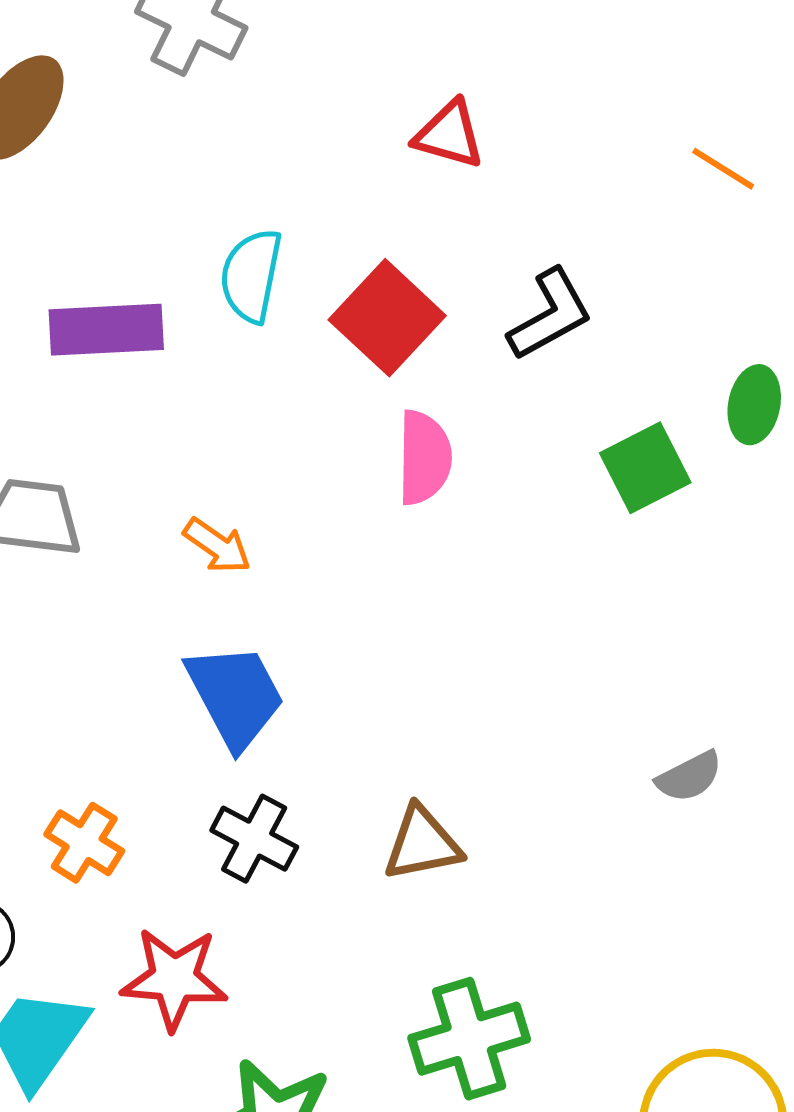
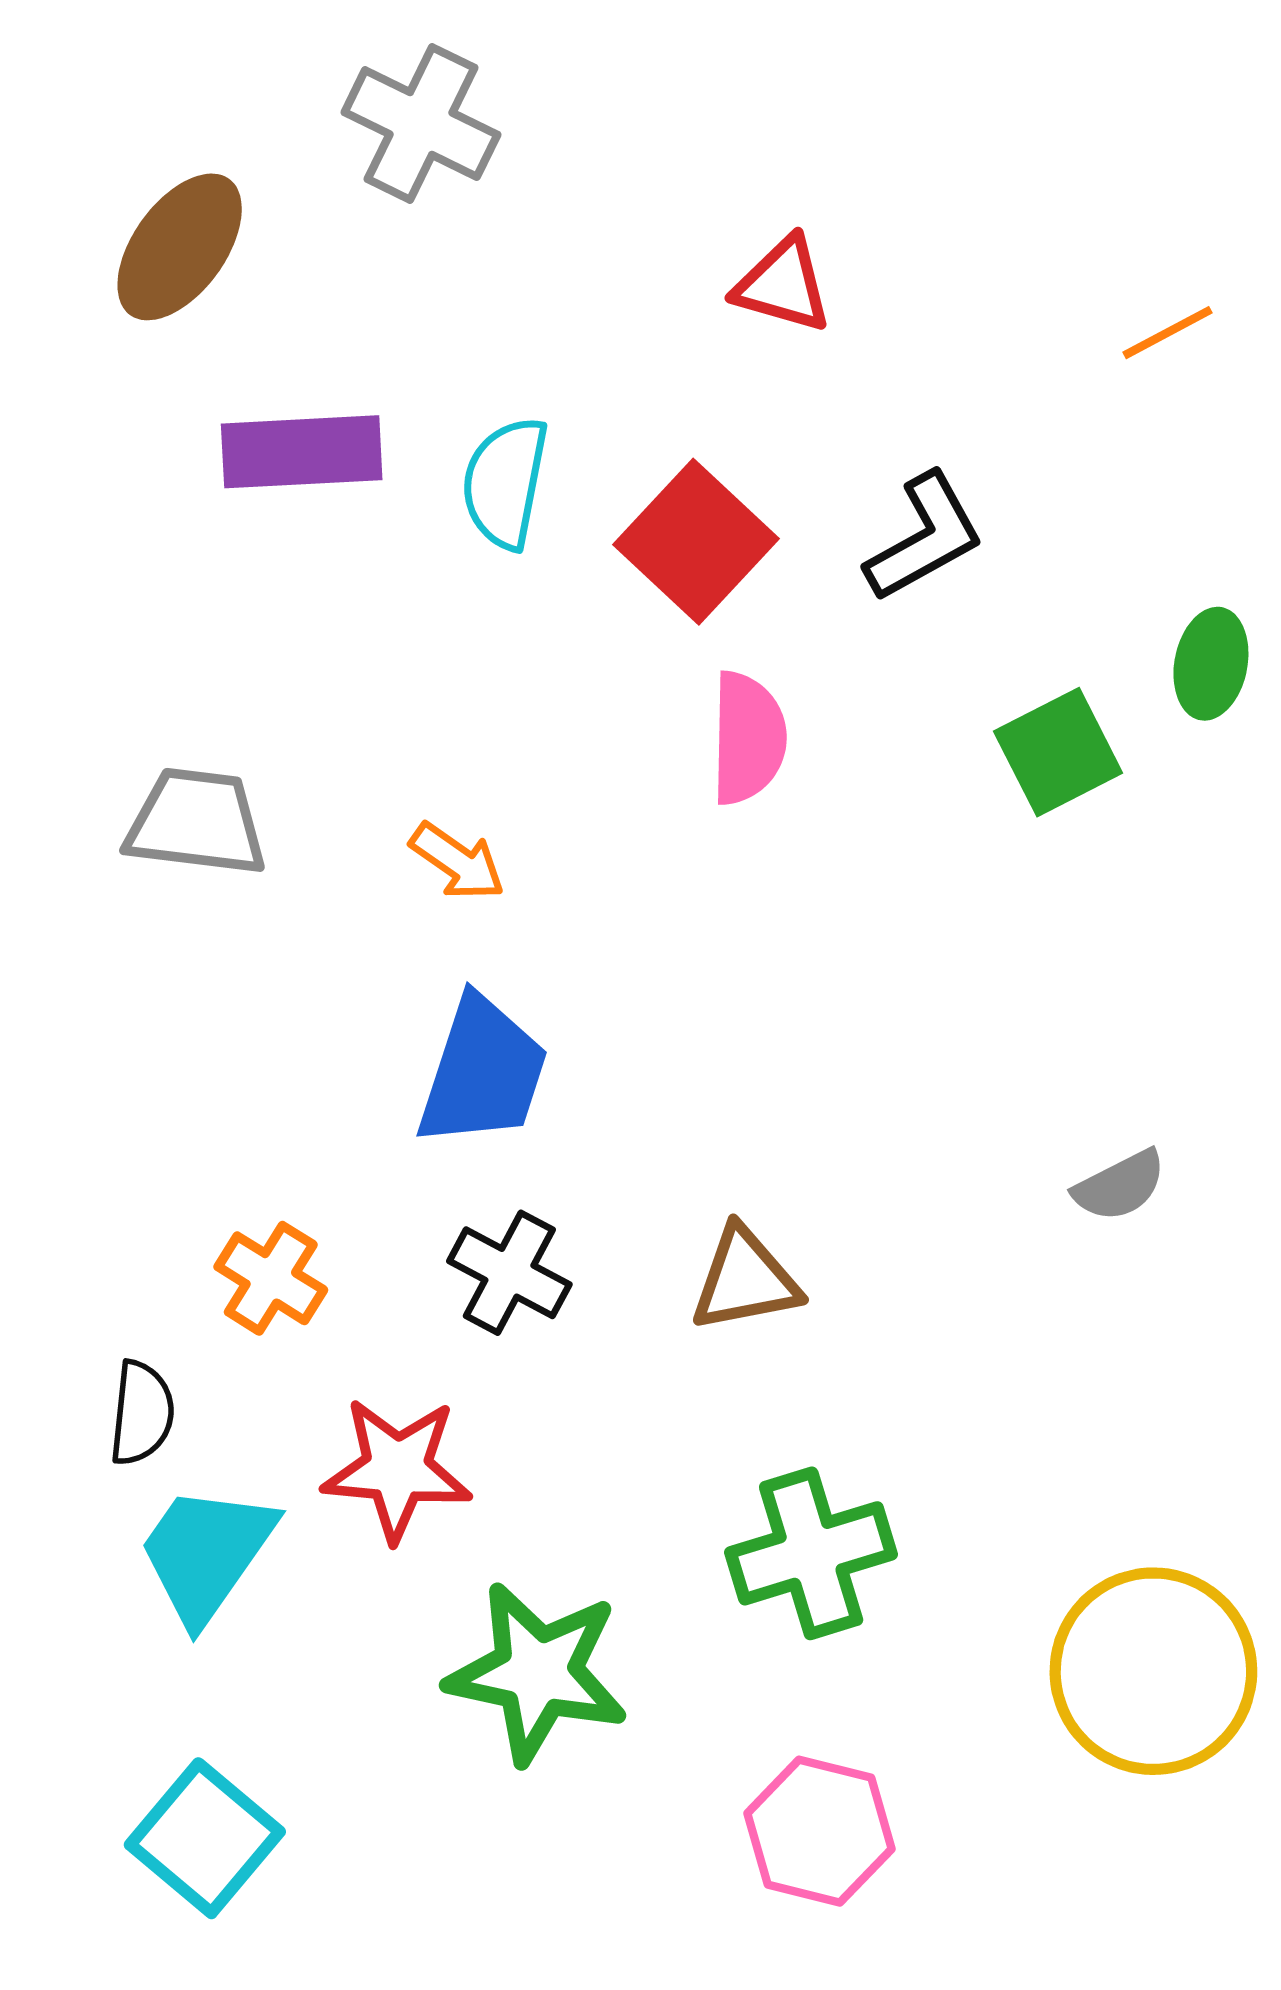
orange line: (723, 169) -> (1167, 333), turned -60
purple rectangle: (106, 330) -> (302, 452), moved
blue trapezoid: (235, 696) -> (483, 1072), turned 46

